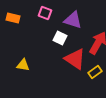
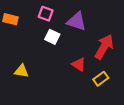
white square: (60, 38) -> (52, 37), moved
red triangle: (75, 59) -> (79, 64), size x0.6

